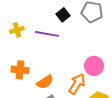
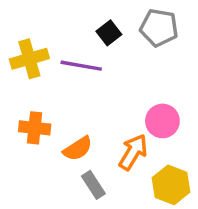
yellow cross: (17, 30) -> (29, 59), size x1.5

